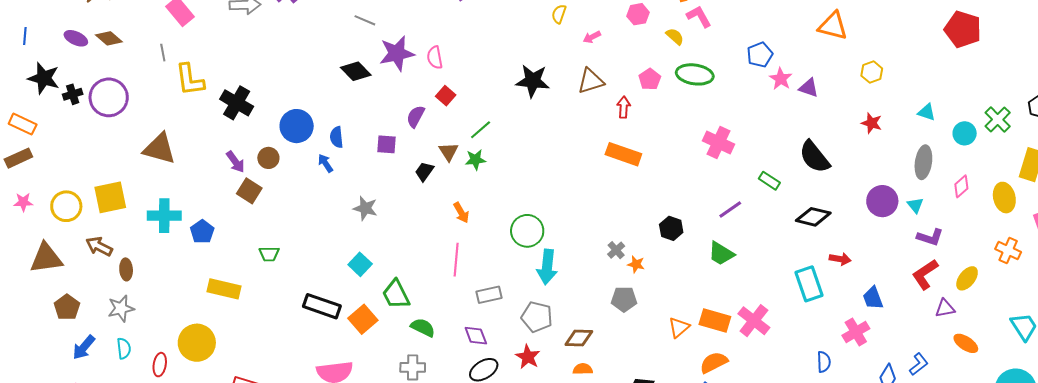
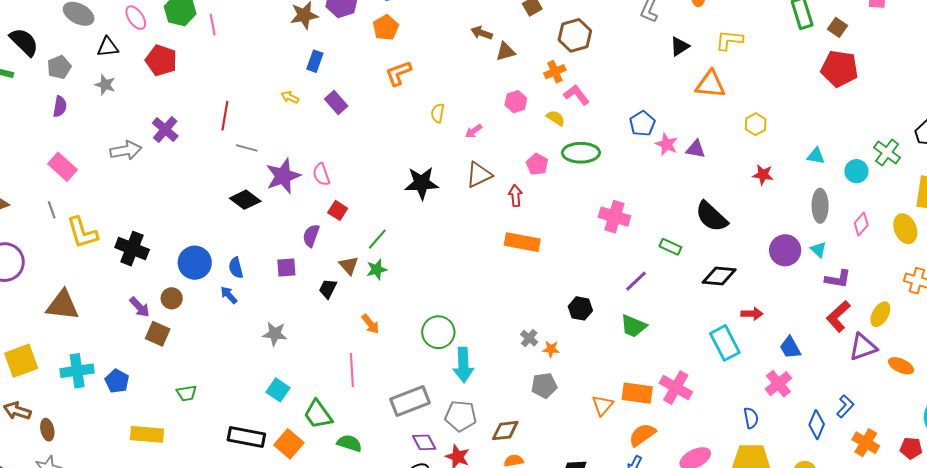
pink line: (456, 260) -> (352, 370), moved
gray rectangle: (489, 295) -> (410, 401), size x1.5
purple triangle: (945, 308) -> (863, 347), size x1.4
purple diamond: (476, 336) -> (424, 442), moved
orange ellipse: (966, 343) -> (901, 366), moved

